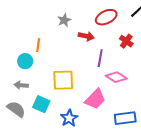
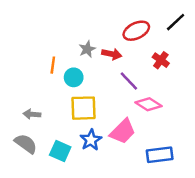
gray star: (64, 20) -> (87, 49), moved
purple line: (100, 58) -> (129, 81), turned -54
cyan circle: (25, 61) -> (74, 77), moved
cyan square: (41, 104) -> (60, 151), moved
blue star: (69, 118) -> (91, 140), moved

